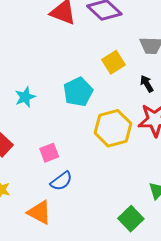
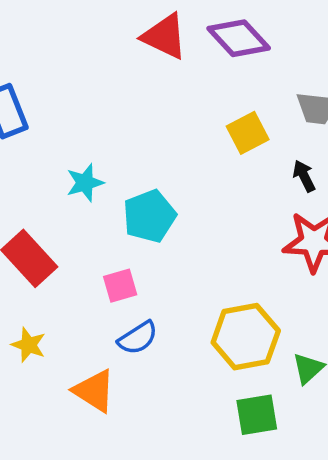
cyan pentagon: (78, 92) -> (149, 216), moved
yellow hexagon: (113, 128) -> (246, 337), moved
green square: (131, 219) -> (257, 415), turned 30

